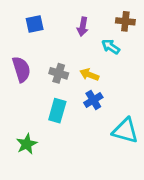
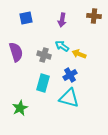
cyan arrow: (111, 47) -> (62, 46), moved
yellow arrow: (89, 75) -> (79, 54), moved
cyan triangle: (125, 131) -> (69, 98), moved

